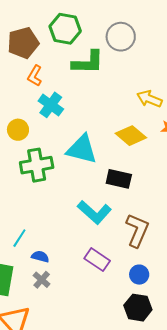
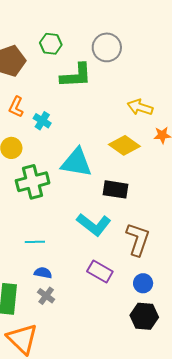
green hexagon: (65, 29) -> (51, 44), size x0.7
orange L-shape: (35, 76) -> (16, 107), moved
cyan cross: (51, 105) -> (42, 121), size x0.7
cyan line: (19, 238) -> (35, 242), moved, turned 60

